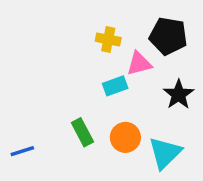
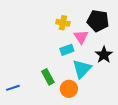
pink triangle: (139, 64) -> (81, 37), turned -49
orange circle: (125, 137) -> (69, 89), moved
cyan triangle: (165, 153) -> (82, 69), moved

